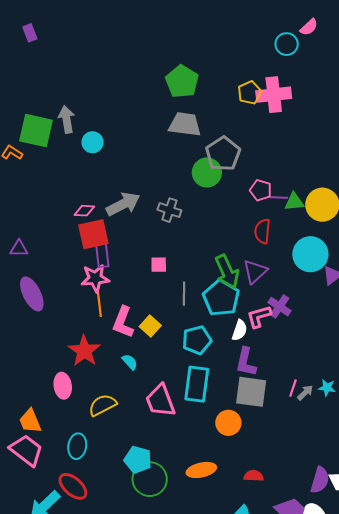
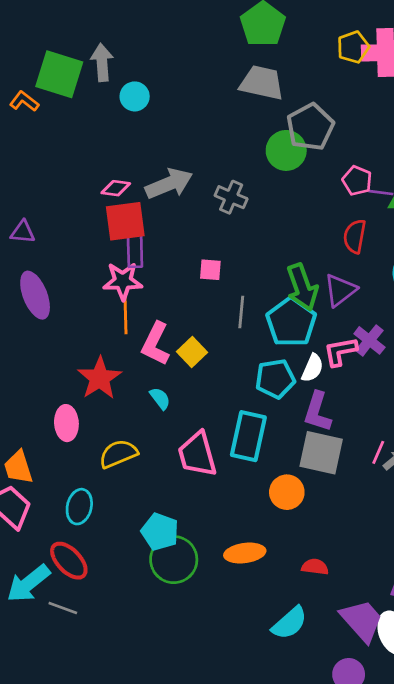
cyan pentagon: (197, 340) -> (275, 379), moved

